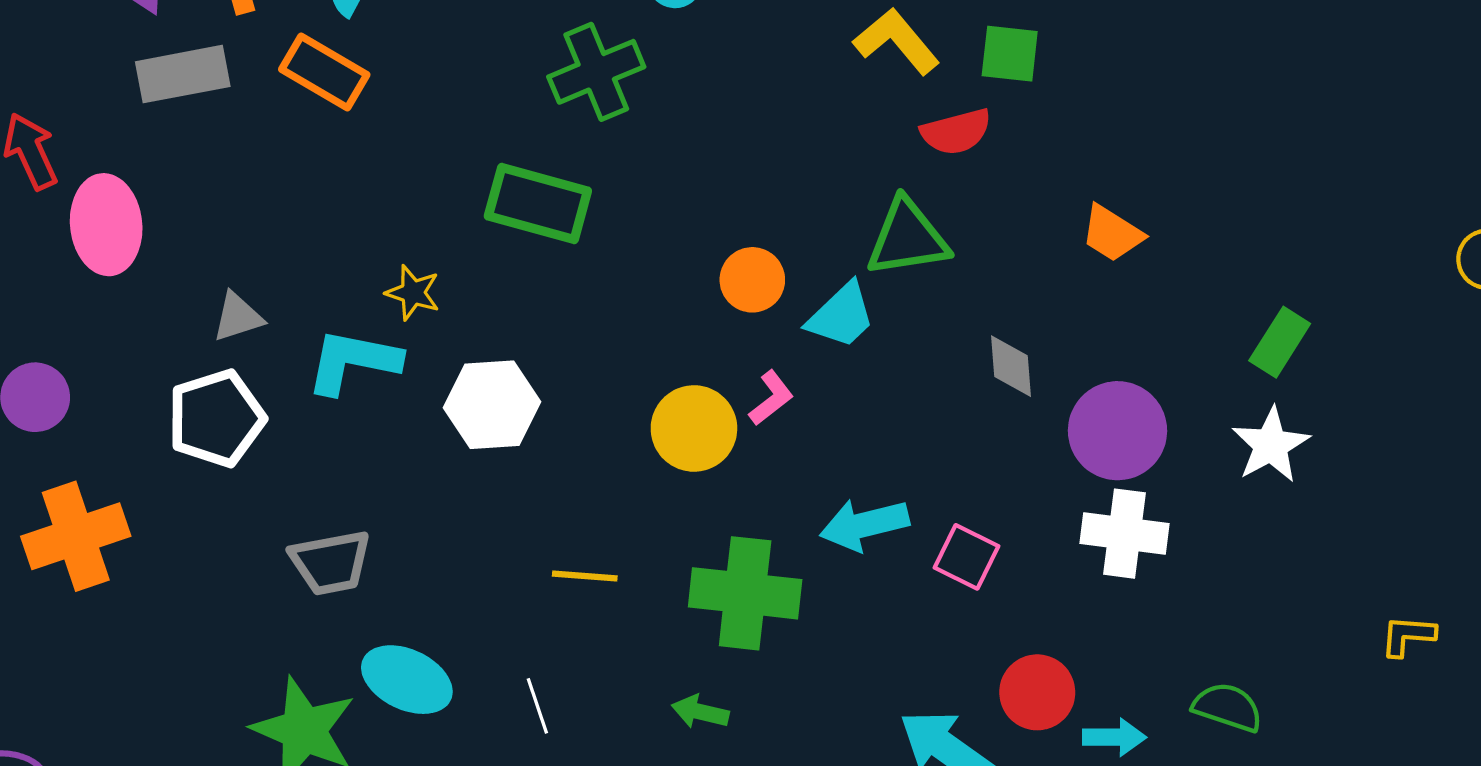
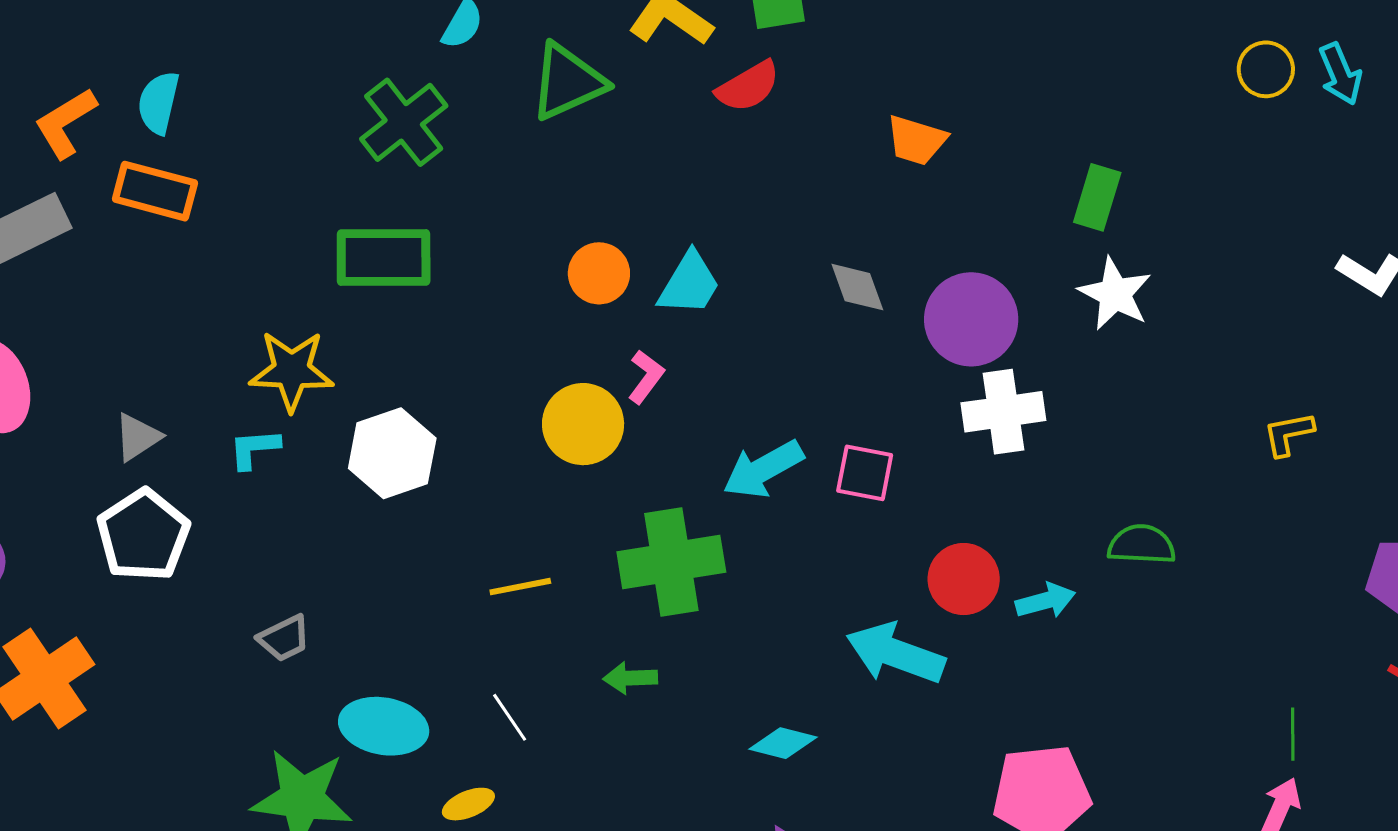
green triangle: (907, 238) -> (568, 82), moved
yellow star: (413, 293) -> (292, 371), size x1.6
cyan L-shape: (353, 361) -> (254, 449), size x0.6
gray trapezoid: (331, 563) -> (284, 638), size x0.7
green arrow: (700, 712) -> (630, 678), moved

